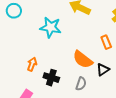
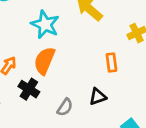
orange semicircle: (83, 59) -> (44, 61), moved, turned 60

